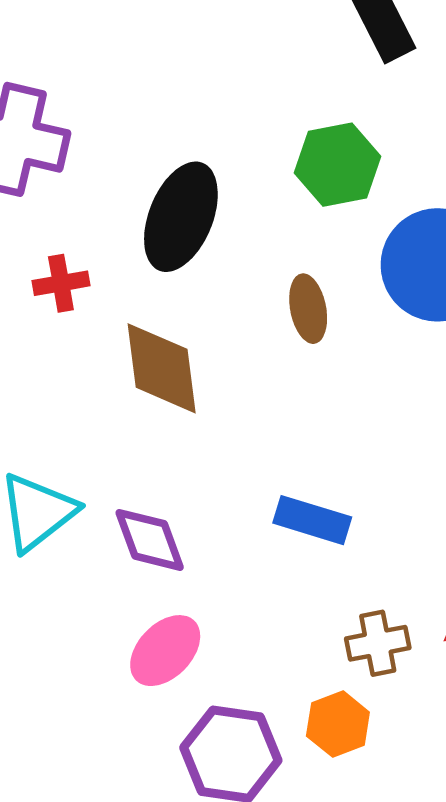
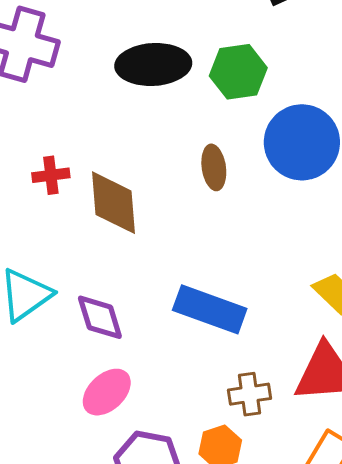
black ellipse: (181, 217) -> (153, 64), moved, turned 62
red cross: (61, 283) -> (51, 175), moved
blue rectangle: (312, 520) -> (210, 309), size x1.4

